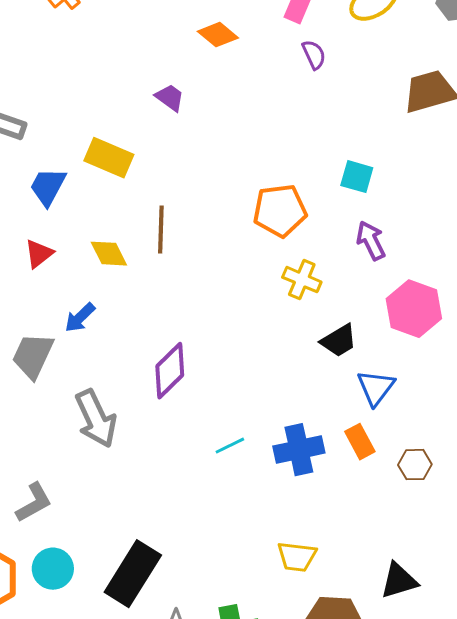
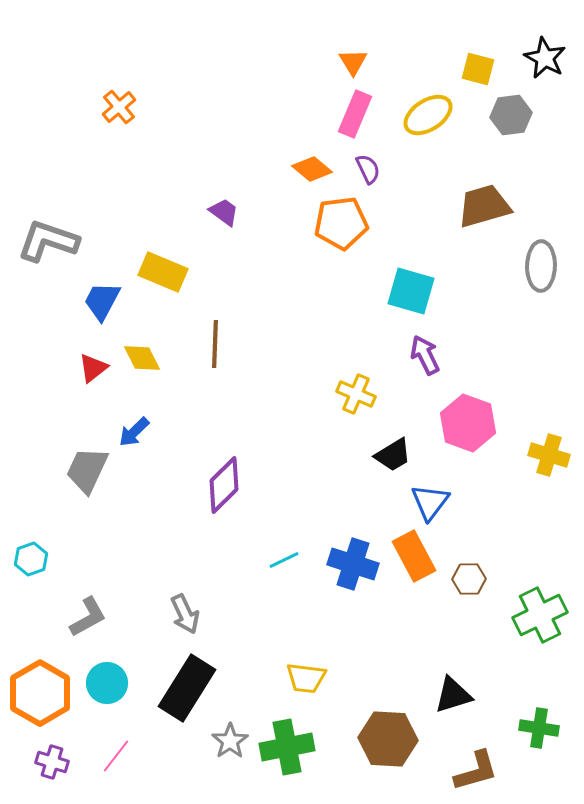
orange diamond: (218, 35) -> (312, 169), moved
cyan square: (357, 177) -> (411, 291), size x1.4
orange pentagon: (280, 211) -> (341, 223), moved
yellow diamond: (109, 254) -> (142, 358), moved
gray arrow: (96, 419) -> (185, 614), moved, size x0.7
orange rectangle: (360, 442) -> (414, 556), size x1.4
blue cross: (299, 450) -> (353, 564), turned 30
yellow trapezoid: (297, 557) -> (306, 678), moved

